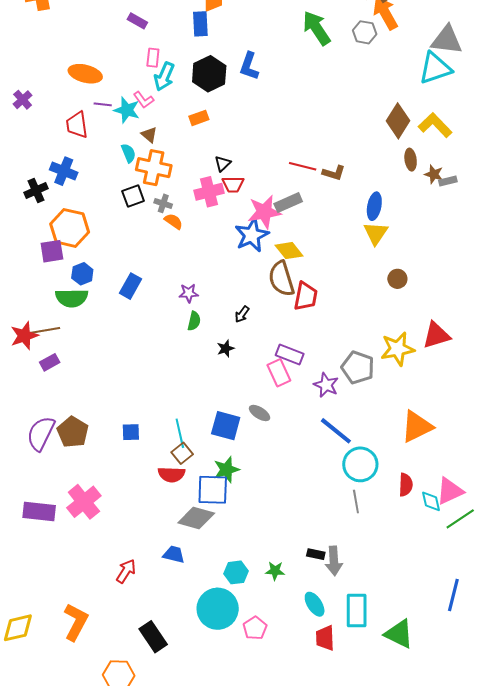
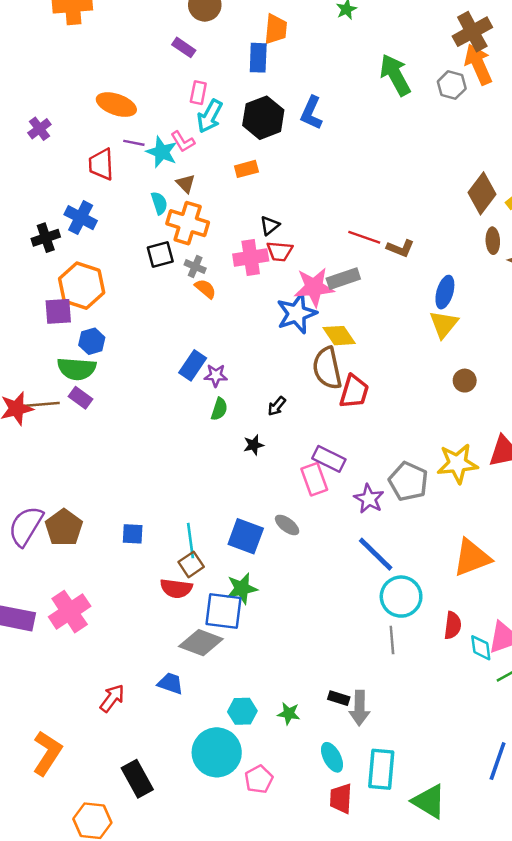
blue rectangle: (131, 286) -> (193, 365), moved
purple rectangle: (50, 362) -> (81, 398), moved, turned 60

